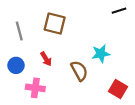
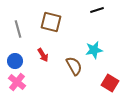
black line: (119, 11) -> (97, 10), moved
pink cross: (35, 88) -> (17, 82), moved, turned 30

